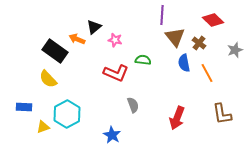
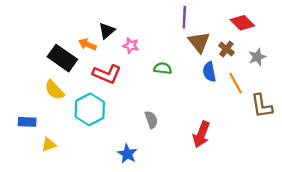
gray star: (235, 50) -> (257, 57), moved
red L-shape: (116, 73) -> (107, 74), moved
cyan hexagon: (67, 114) -> (90, 109), moved
brown L-shape: (222, 114) -> (262, 106), moved

